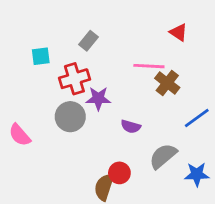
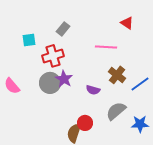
brown cross: (167, 83) -> (117, 75), moved
purple star: (98, 98) -> (64, 79), moved, turned 30
pink semicircle: (20, 135) -> (12, 86), moved

